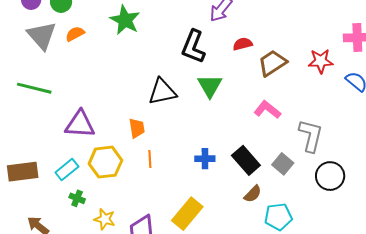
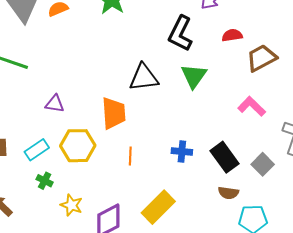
purple triangle: (80, 124) -> (55, 104), size x0.6
orange trapezoid: (137, 128) -> (114, 113), size x1.5
orange line: (150, 159) -> (130, 156), moved
brown semicircle: (253, 194) -> (228, 193), turned 48

